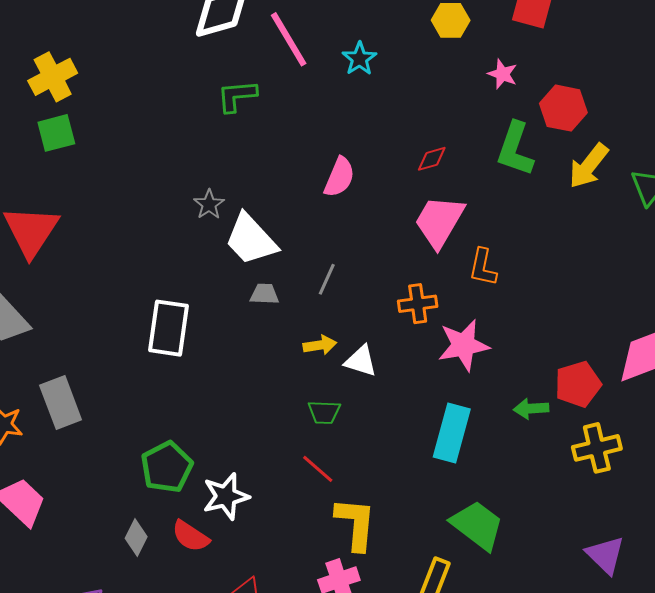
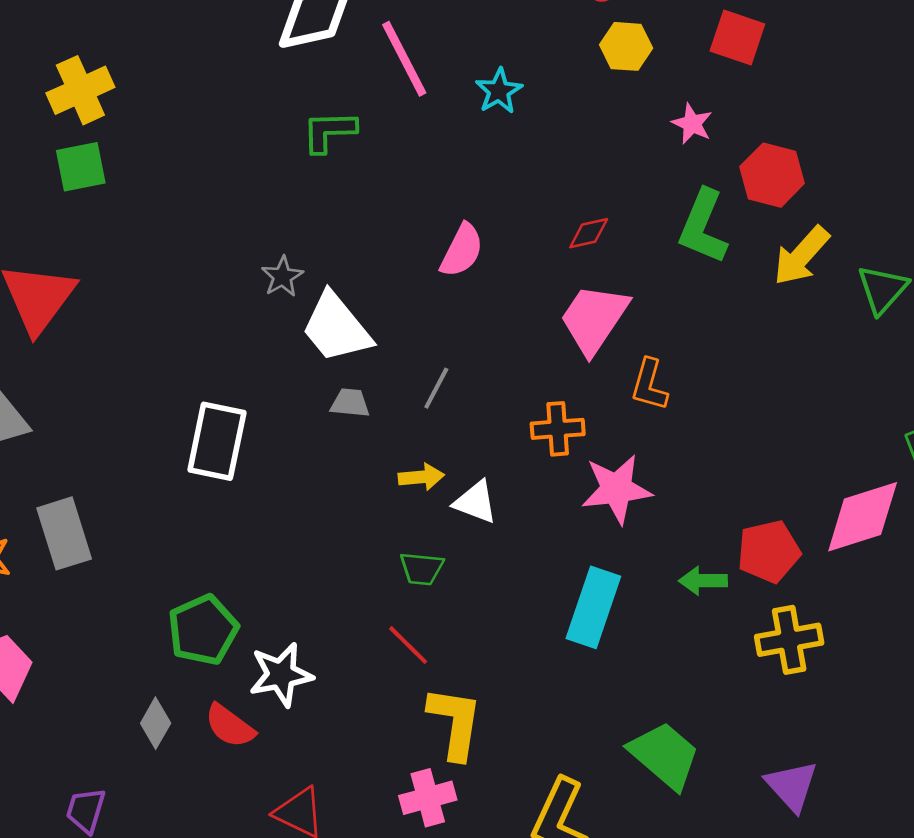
green trapezoid: (477, 525) -> (665, 755), moved

